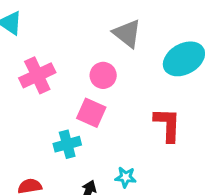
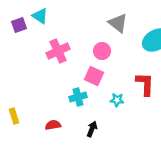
cyan star: (126, 177) -> (117, 100), moved

